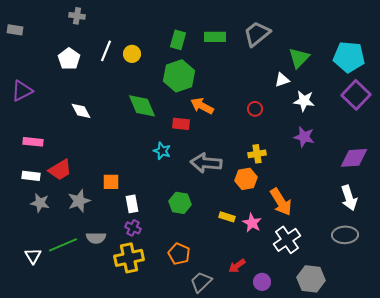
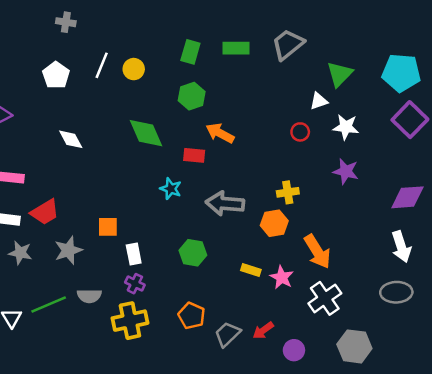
green hexagon: (179, 76) -> (192, 96), size x0.7
red circle: (255, 109) -> (300, 132), moved
gray trapezoid: (201, 282) -> (227, 334), moved

